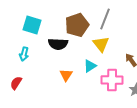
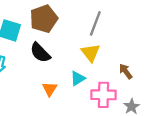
brown pentagon: (77, 25) -> (44, 19), moved
black semicircle: (58, 44) -> (40, 53), turned 42

